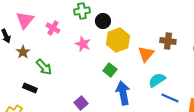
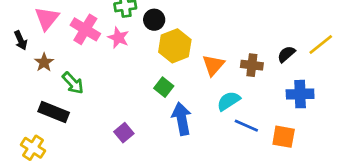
pink cross: (53, 28) -> (85, 29), size x1.5
brown cross: (168, 41) -> (252, 65), moved
pink star: (83, 44) -> (118, 38), moved
black rectangle: (30, 88) -> (54, 112), size x1.5

